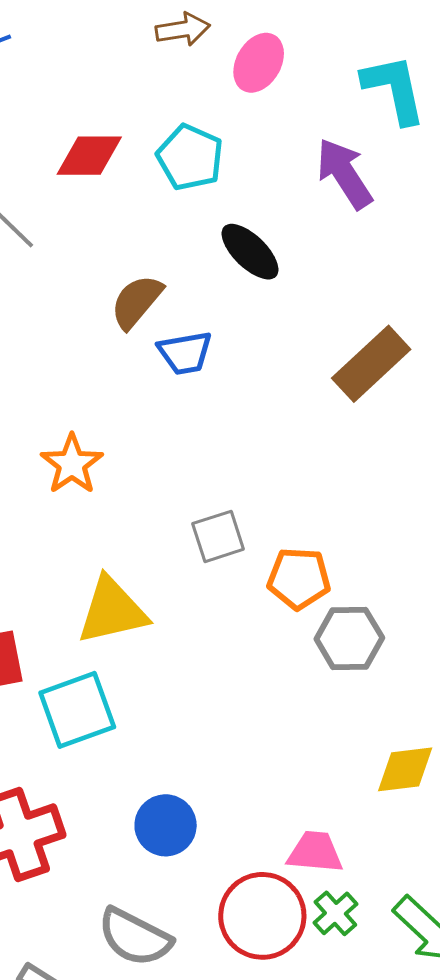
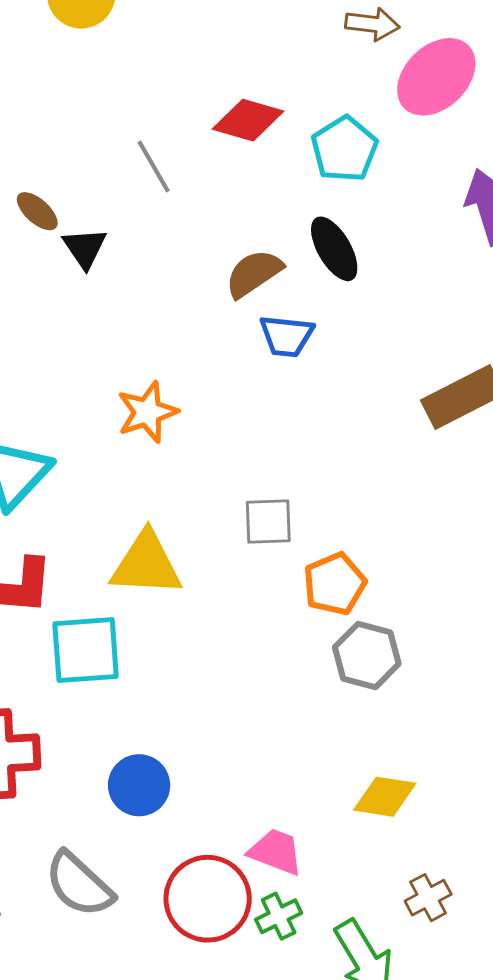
pink ellipse: (259, 63) -> (436, 77), size x1.4
black ellipse: (250, 252) -> (334, 249), moved
orange pentagon: (299, 578) -> (335, 584), turned 30

